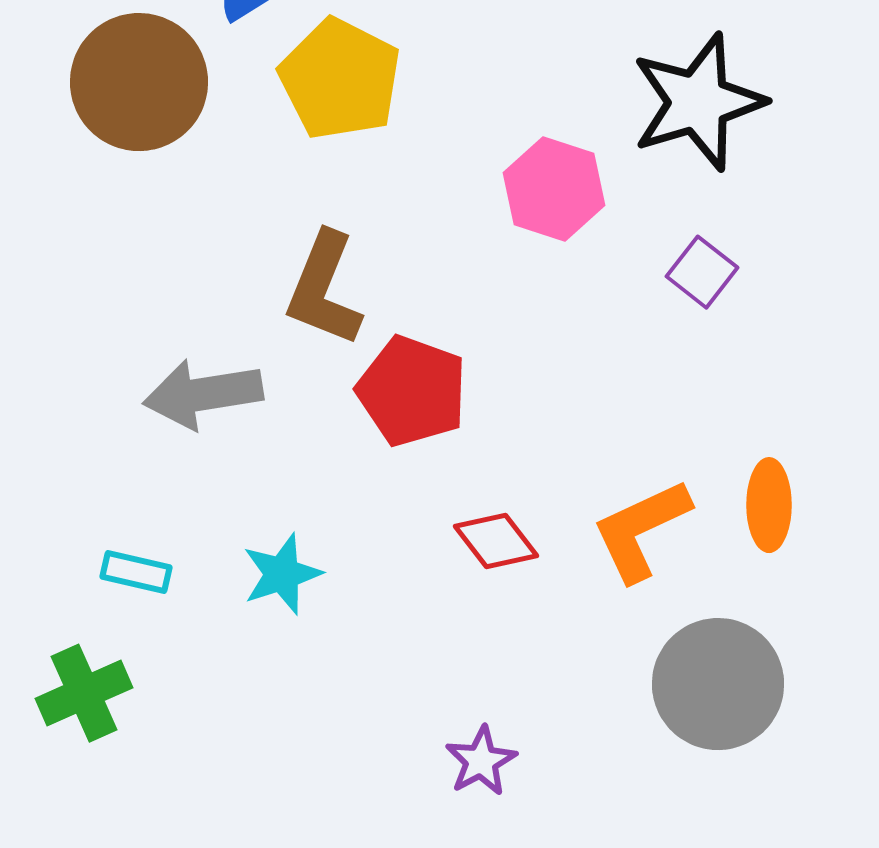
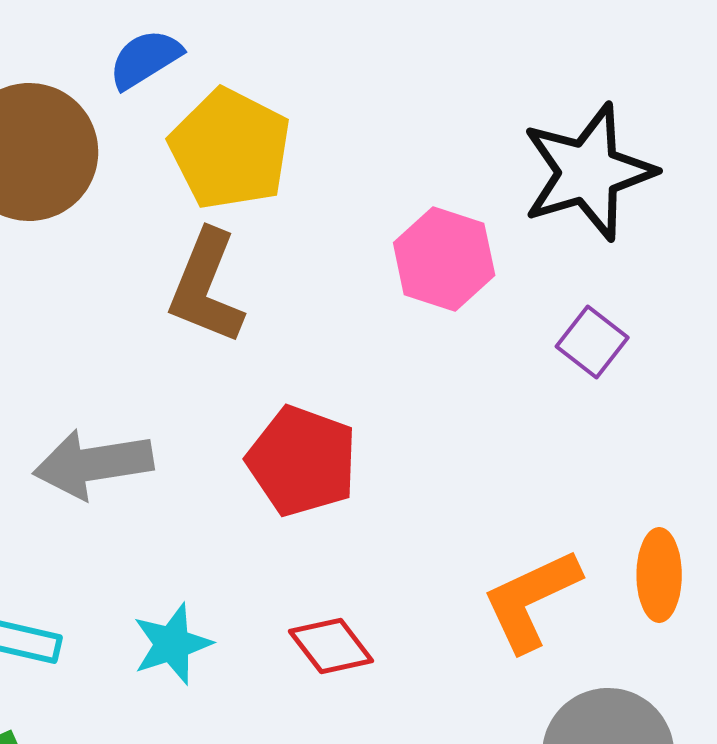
brown L-shape: (324, 289) -> (206, 287), moved
red diamond: (496, 541) -> (331, 646), moved

